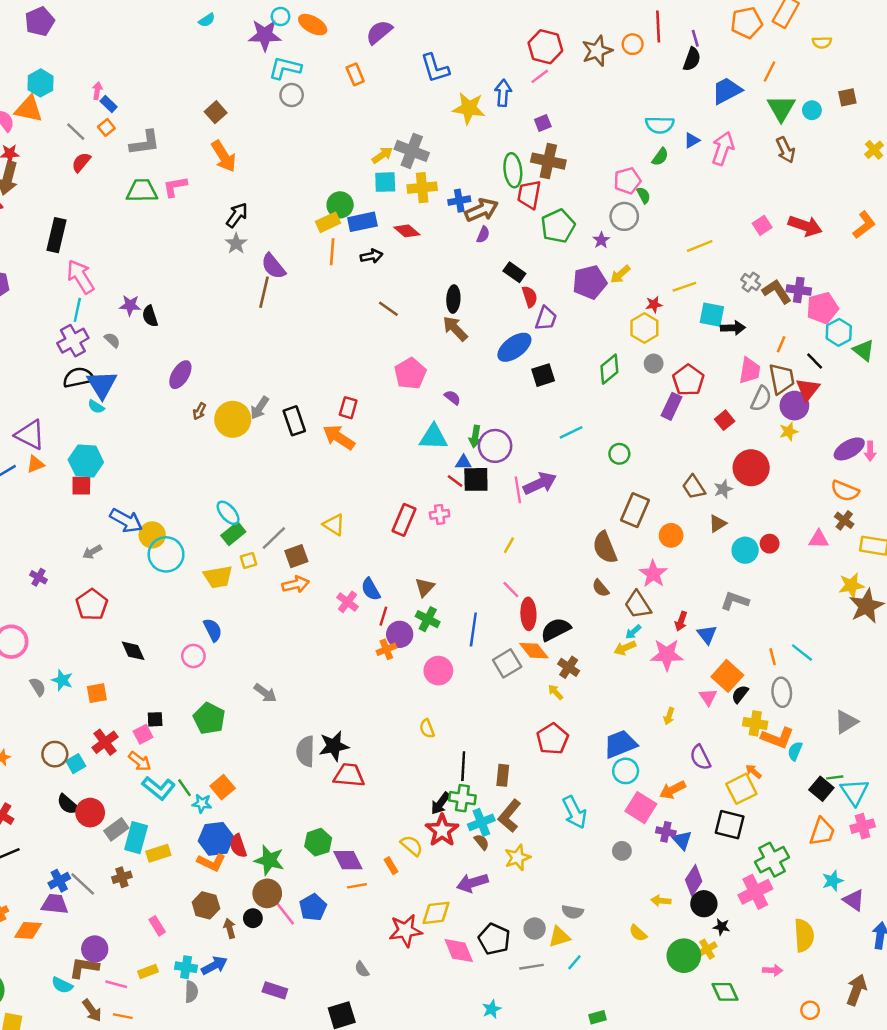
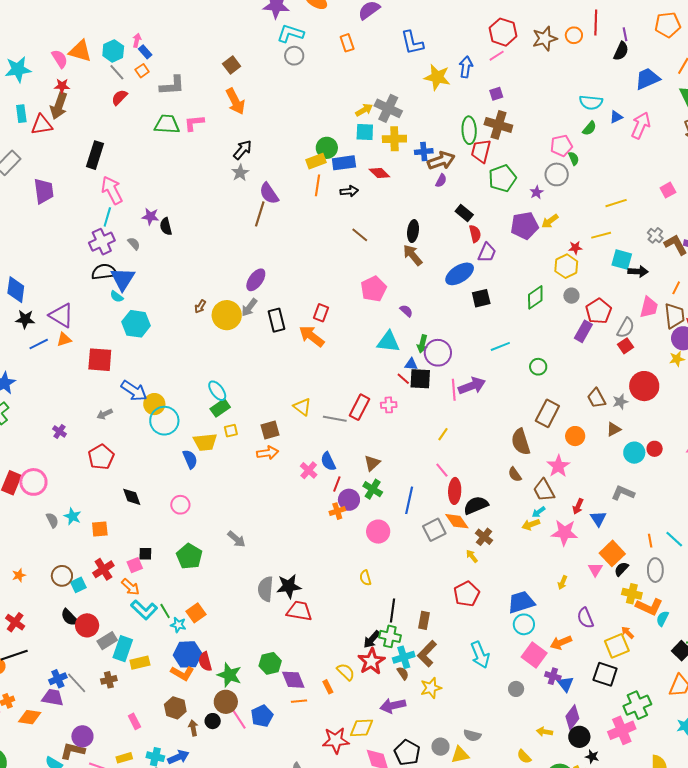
cyan hexagon: (41, 83) -> (113, 51), moved
purple ellipse: (180, 375) -> (256, 280), moved
gray semicircle: (761, 399) -> (626, 328), moved
cyan hexagon: (86, 461) -> (136, 324), moved
red square: (81, 486) -> (100, 360), size x1.5
gray line: (274, 538) -> (335, 419), moved, turned 50
blue semicircle: (213, 630) -> (190, 459), moved

